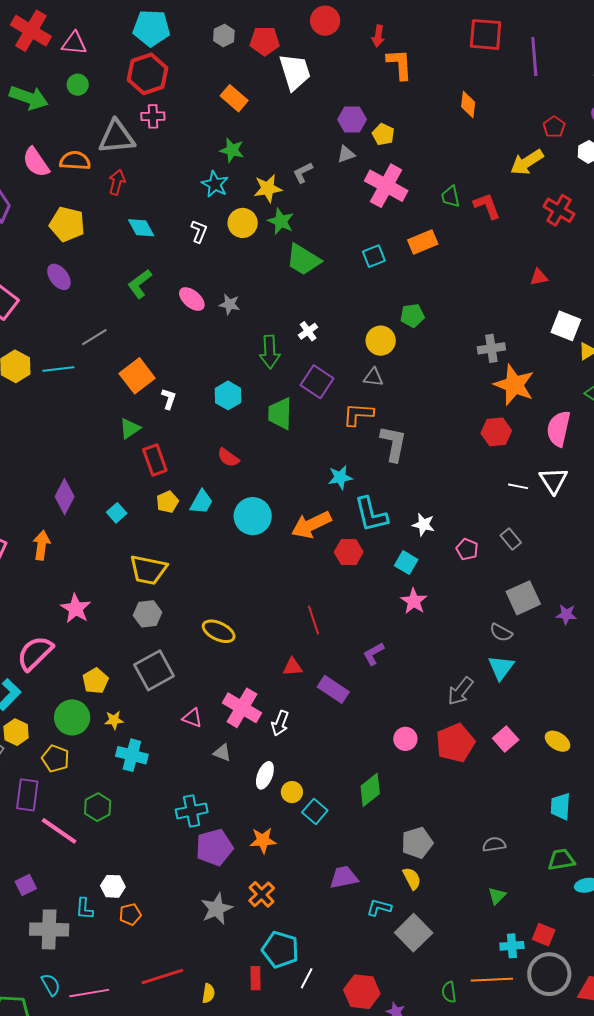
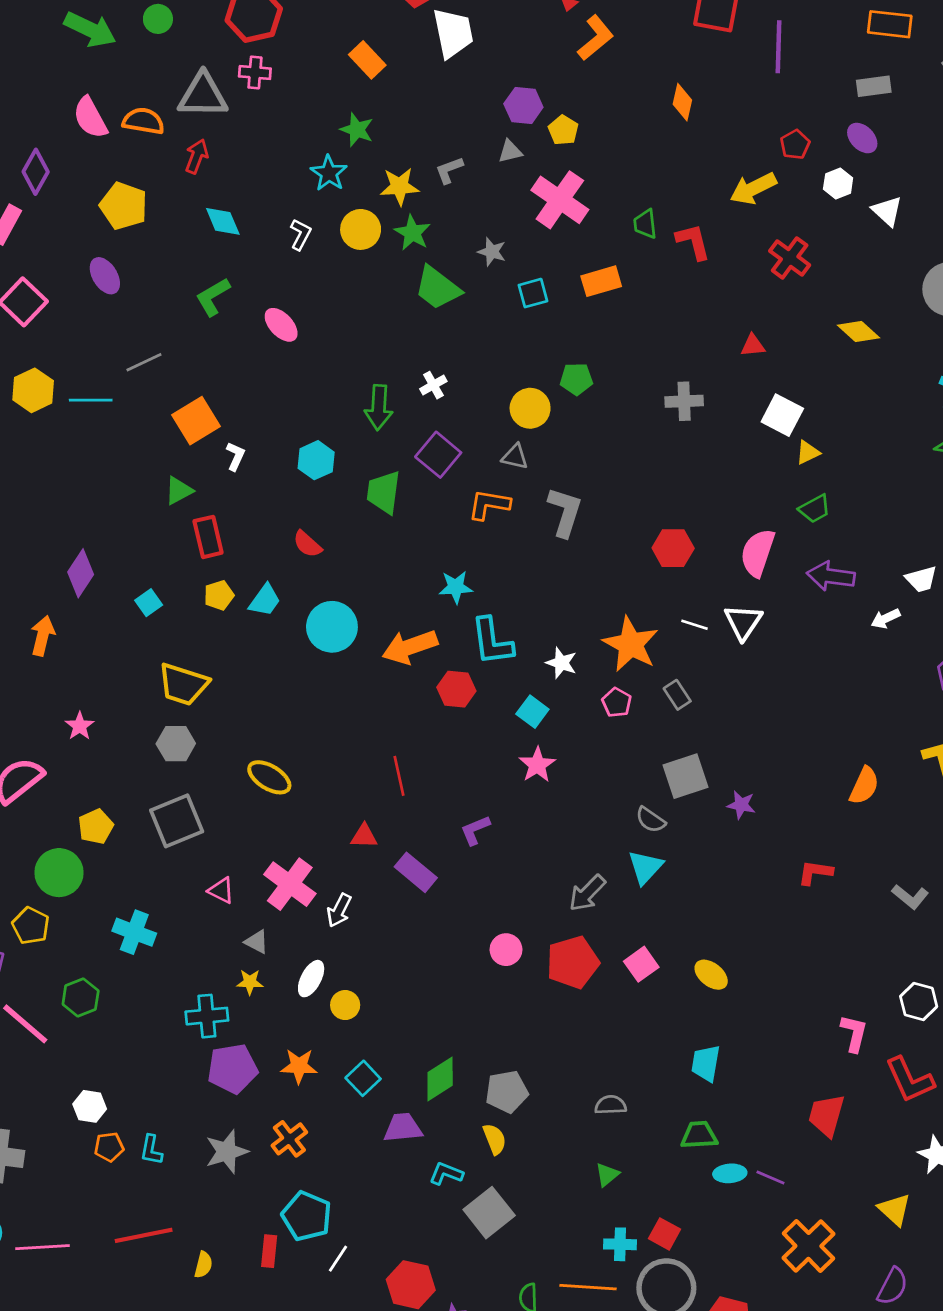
orange L-shape: (400, 64) -> (595, 38), turned 48
gray star: (230, 304) -> (492, 252), moved
gray cross: (491, 348) -> (684, 401), moved
orange star: (514, 385) -> (631, 644), moved
gray L-shape: (393, 444) -> (565, 512), moved
pink star: (76, 608) -> (80, 726), size x0.7
yellow star: (114, 720) -> (250, 982), moved
green diamond: (370, 790) -> (440, 1079), moved
cyan square: (315, 811) -> (363, 1078), moved
cyan L-shape: (84, 909) -> (151, 1150), moved

